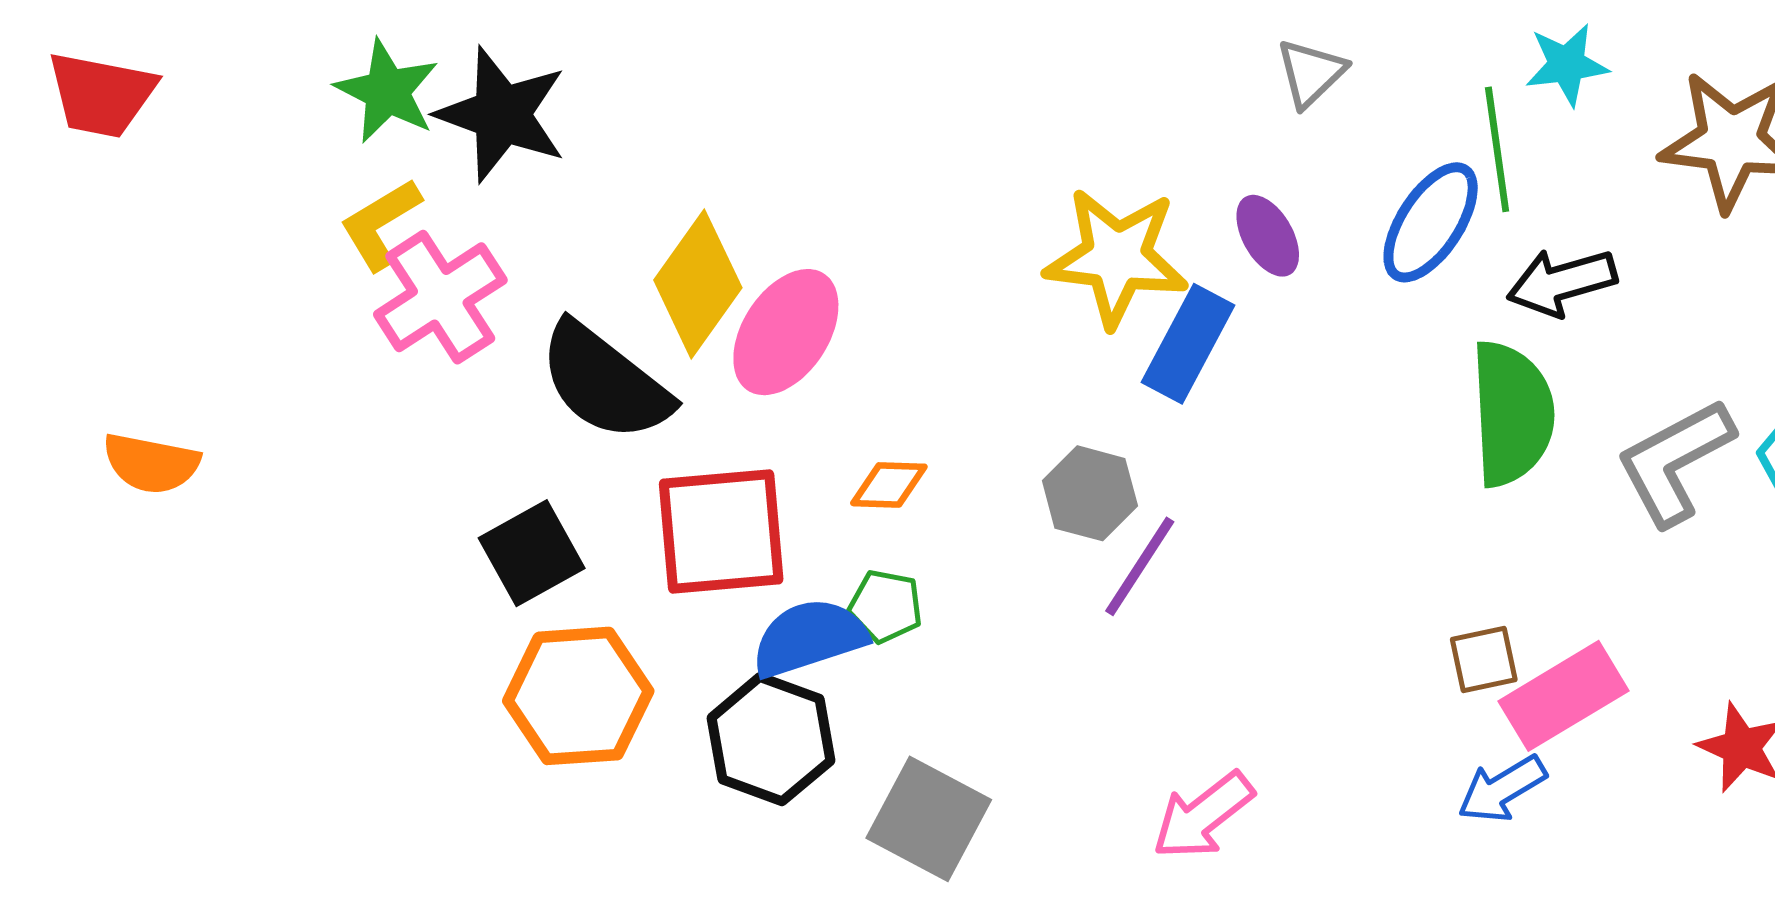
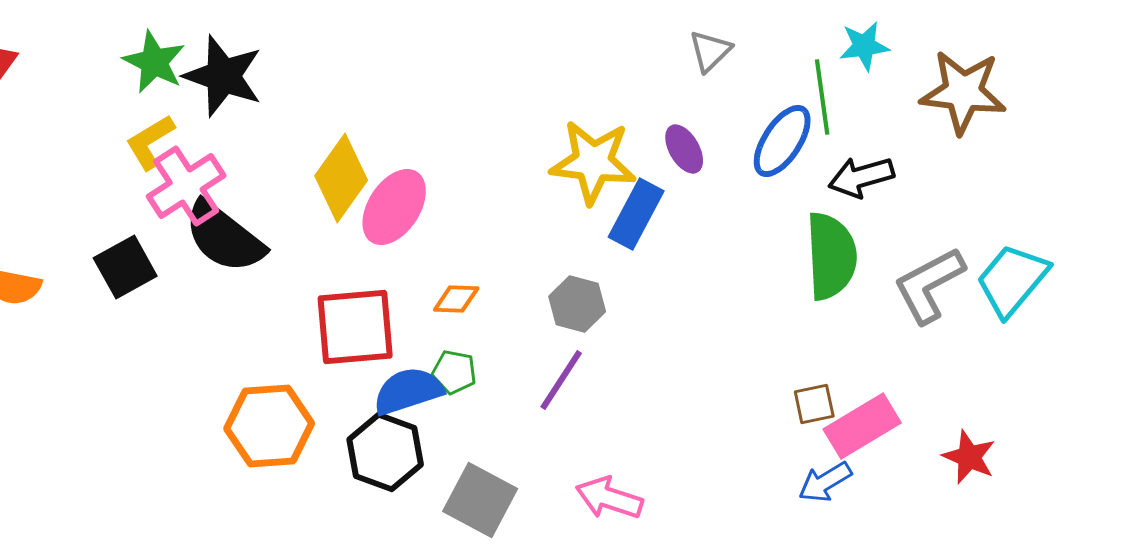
black semicircle: (605, 382) -> (224, 237), moved
black square: (532, 553) -> (125, 267), moved
purple line: (1140, 566) -> (561, 380), moved
pink arrow: (1203, 816) -> (609, 498), moved, turned 56

